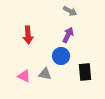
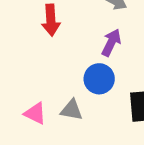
red arrow: (28, 35) -> (51, 20), moved

